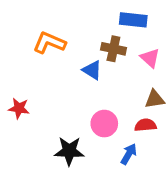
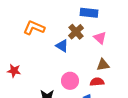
brown cross: (113, 49) -> (76, 32), turned 35

